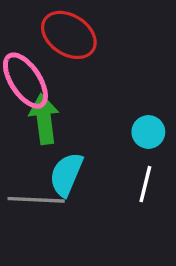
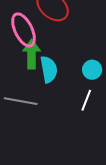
cyan semicircle: (66, 174) -> (49, 69), moved, turned 140

